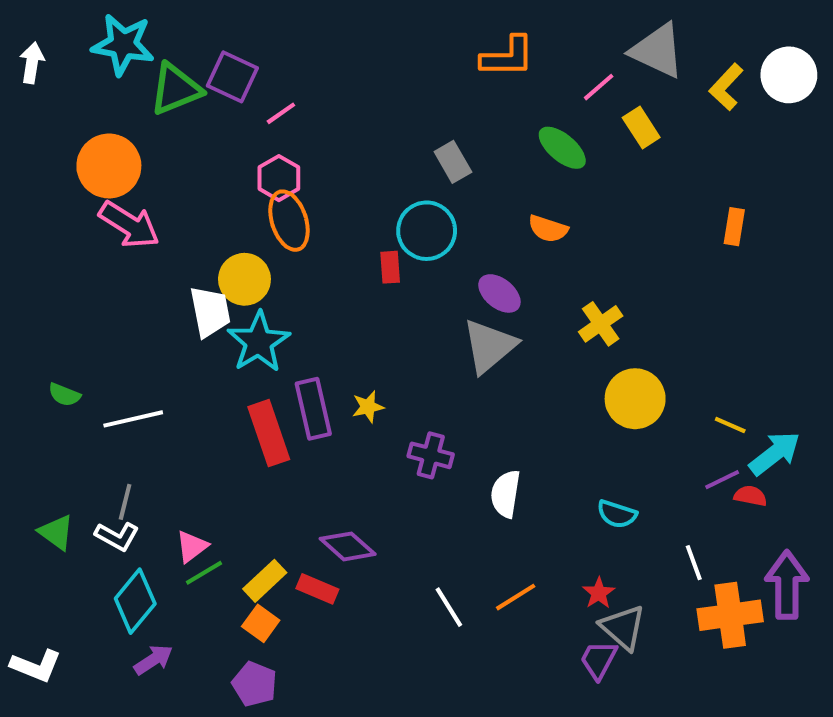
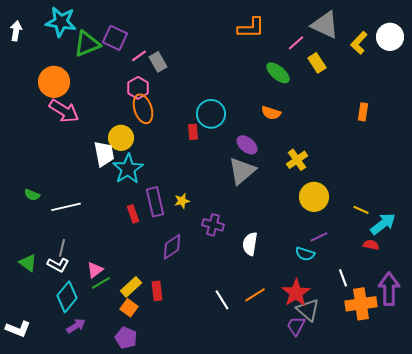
gray rectangle: (453, 162) -> (158, 62), moved
red rectangle: (269, 433) -> (133, 214), size x0.6
purple line: (722, 480) -> (319, 237), moved
purple diamond: (348, 546) -> (172, 247), moved, turned -76
red rectangle: (317, 589) -> (157, 291), turned 60
red star: (599, 593) -> (296, 293), size x1.8

